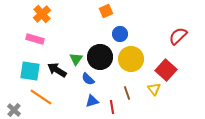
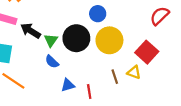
black arrow: (57, 70) -> (31, 31), moved
blue semicircle: (88, 79) -> (52, 62), moved
yellow triangle: (154, 89) -> (134, 72), turned -32
brown line: (127, 93) -> (115, 77), moved

